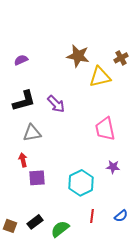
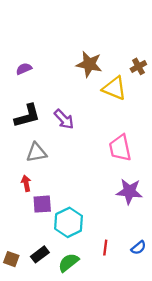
yellow triangle: (100, 77) -> (114, 88), turned 35
purple star: (113, 167) -> (129, 191), size x1.6
cyan hexagon: (81, 183) -> (69, 222), moved

